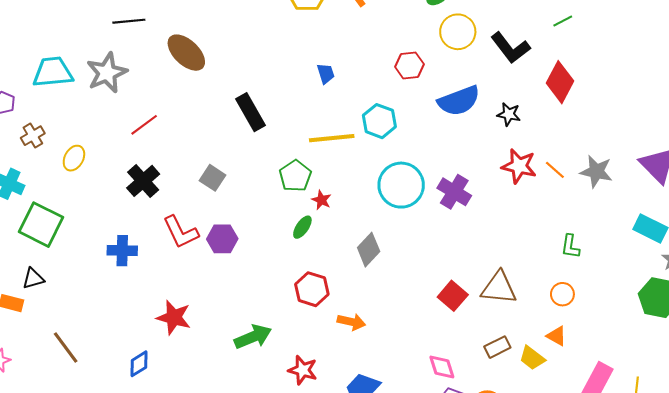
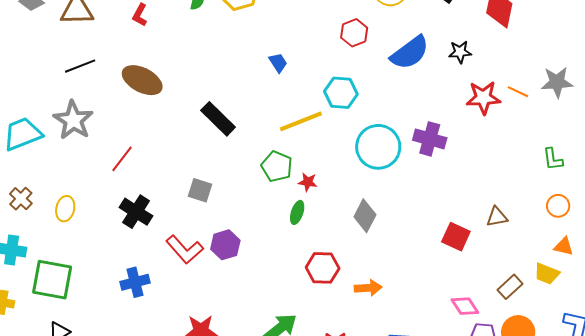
brown triangle: (499, 288) -> (497, 217), size x0.6
brown rectangle: (497, 347) -> (510, 287), moved

